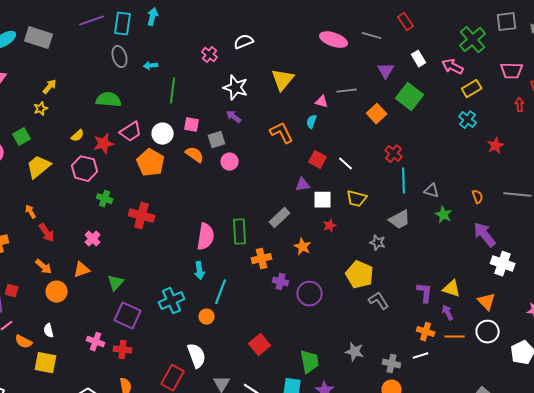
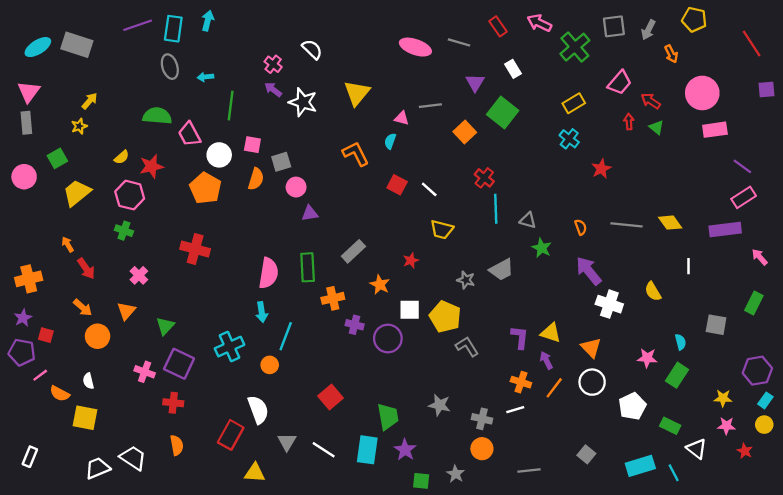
white semicircle: (244, 42) -> (312, 49), turned 66
pink arrow: (453, 67) -> (539, 23), moved
pink trapezoid: (512, 71) -> (620, 83), turned -50
purple arrow: (234, 117) -> (273, 90), moved
pink trapezoid: (131, 132) -> (189, 134), moved, turned 95
orange semicircle: (195, 155) -> (256, 179), turned 72
purple triangle: (303, 185) -> (310, 213), moved
green cross: (105, 199) -> (124, 231), moved
white square: (323, 200) -> (410, 310), moved
gray trapezoid: (400, 220) -> (501, 270), moved
orange triangle: (82, 270) -> (126, 311), turned -30
orange line: (455, 337) -> (554, 388), turned -54
pink cross: (96, 342) -> (145, 372), moved

